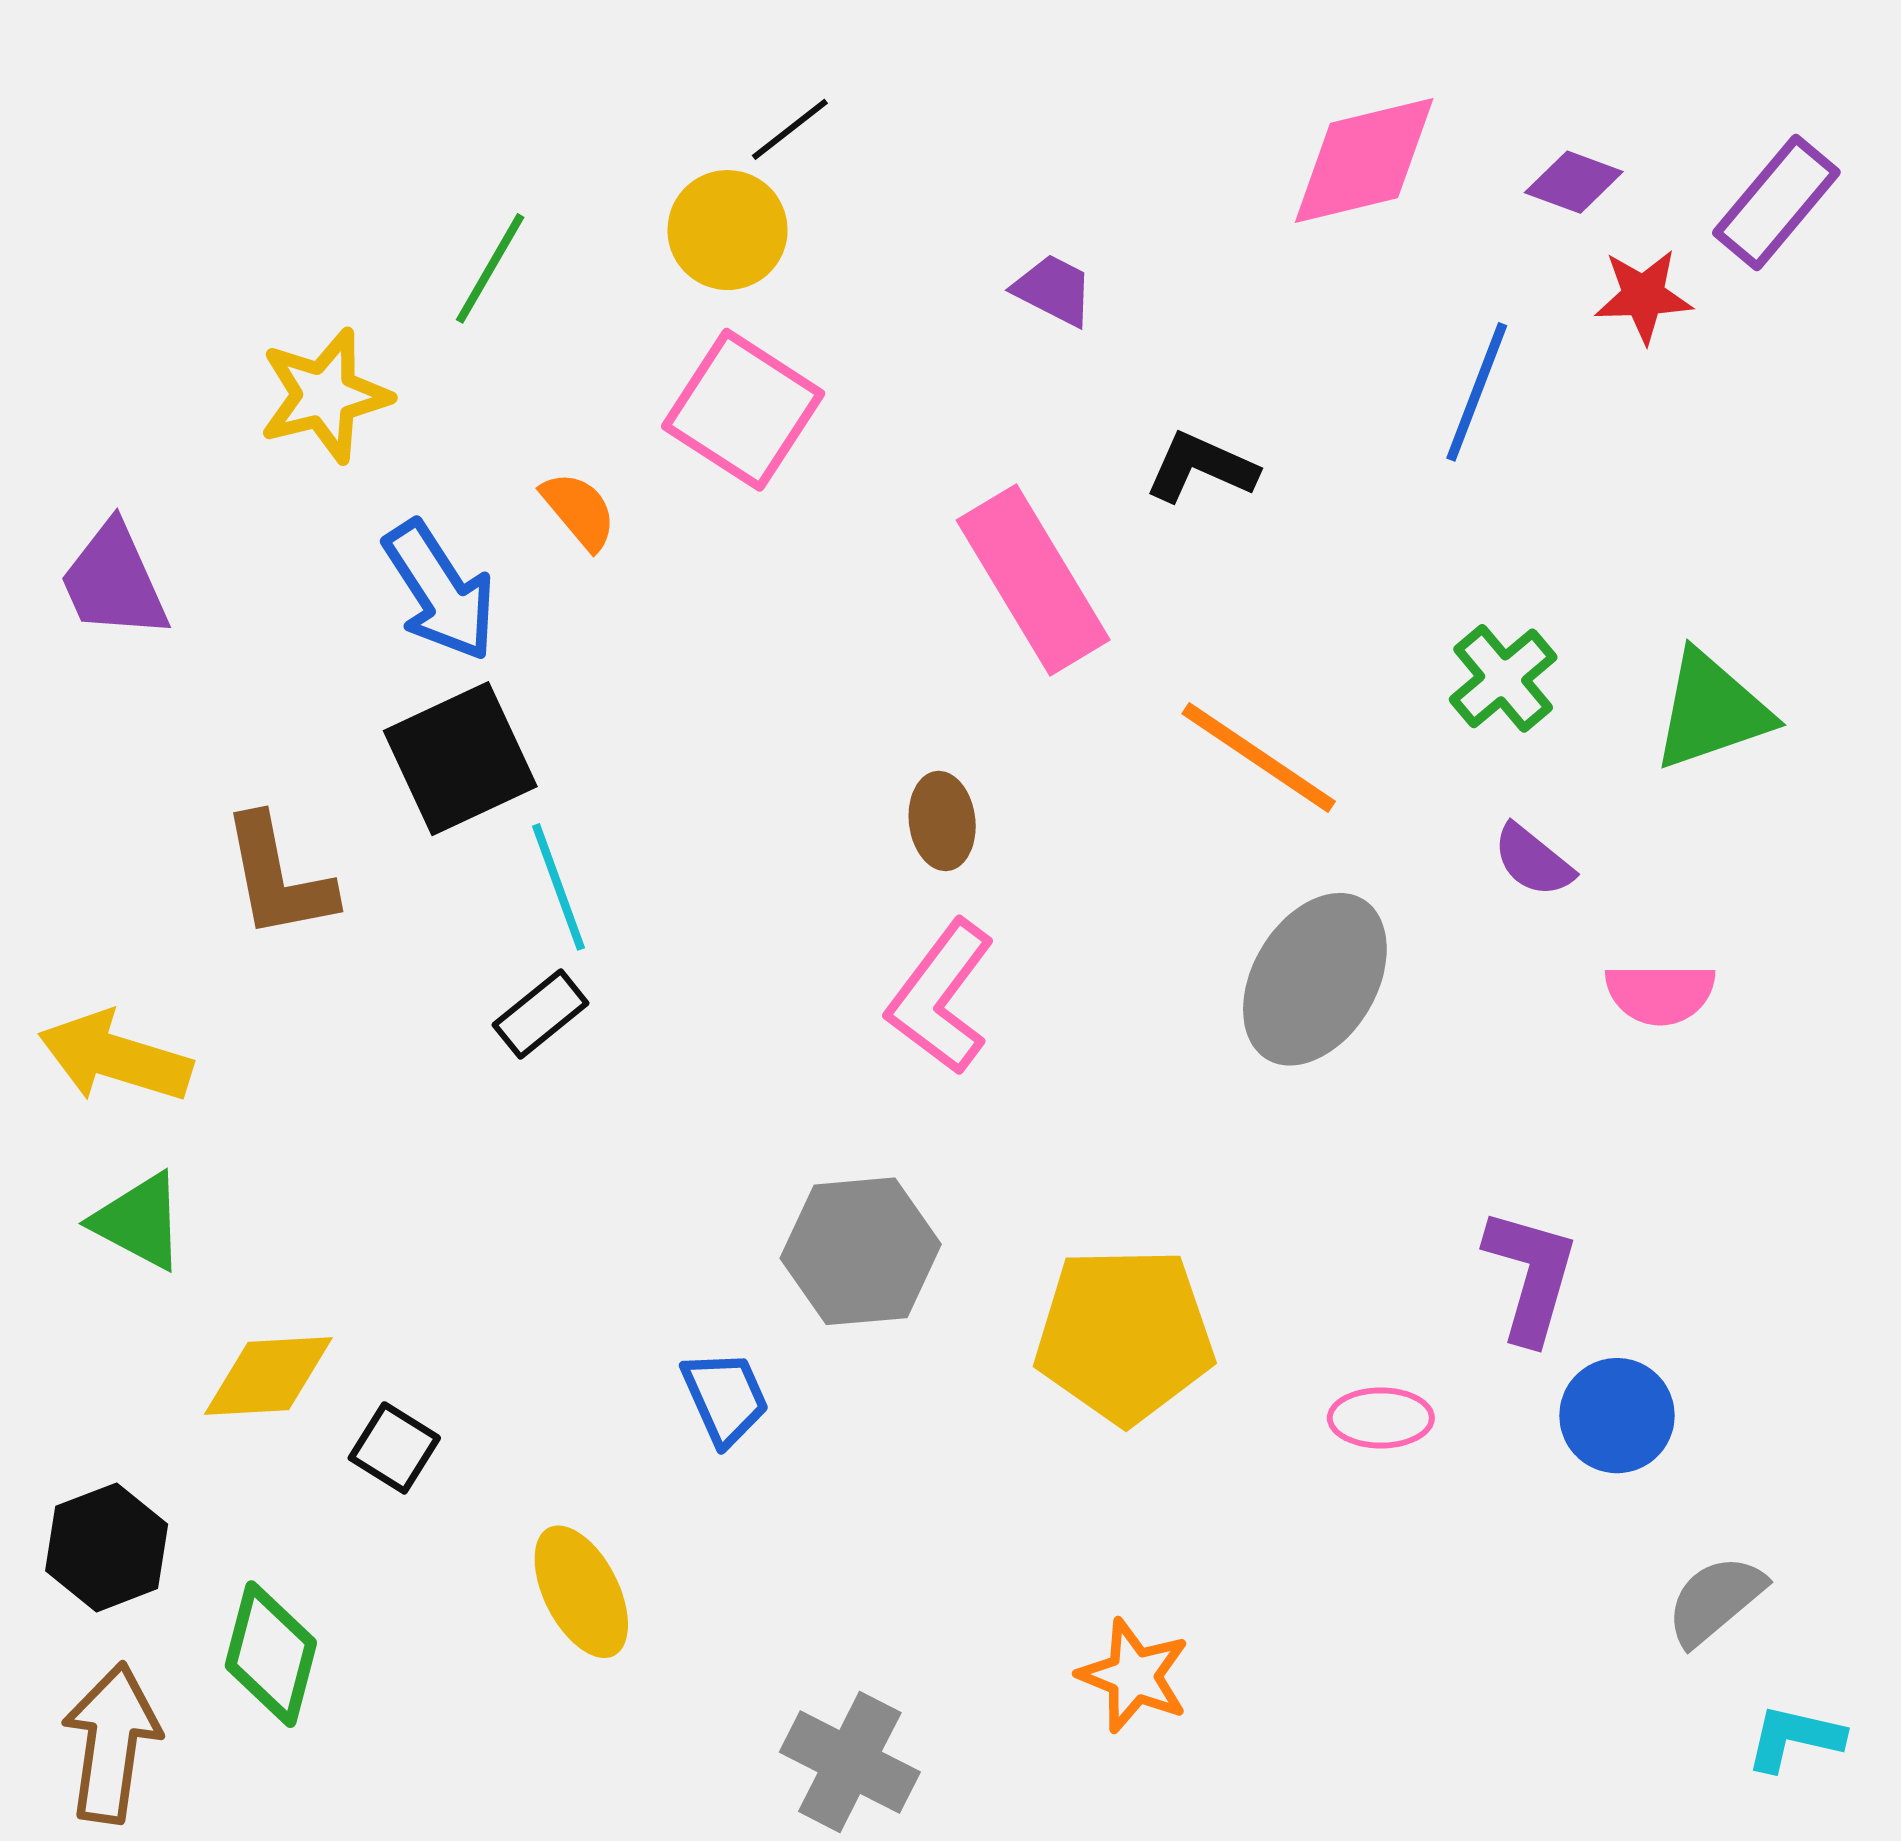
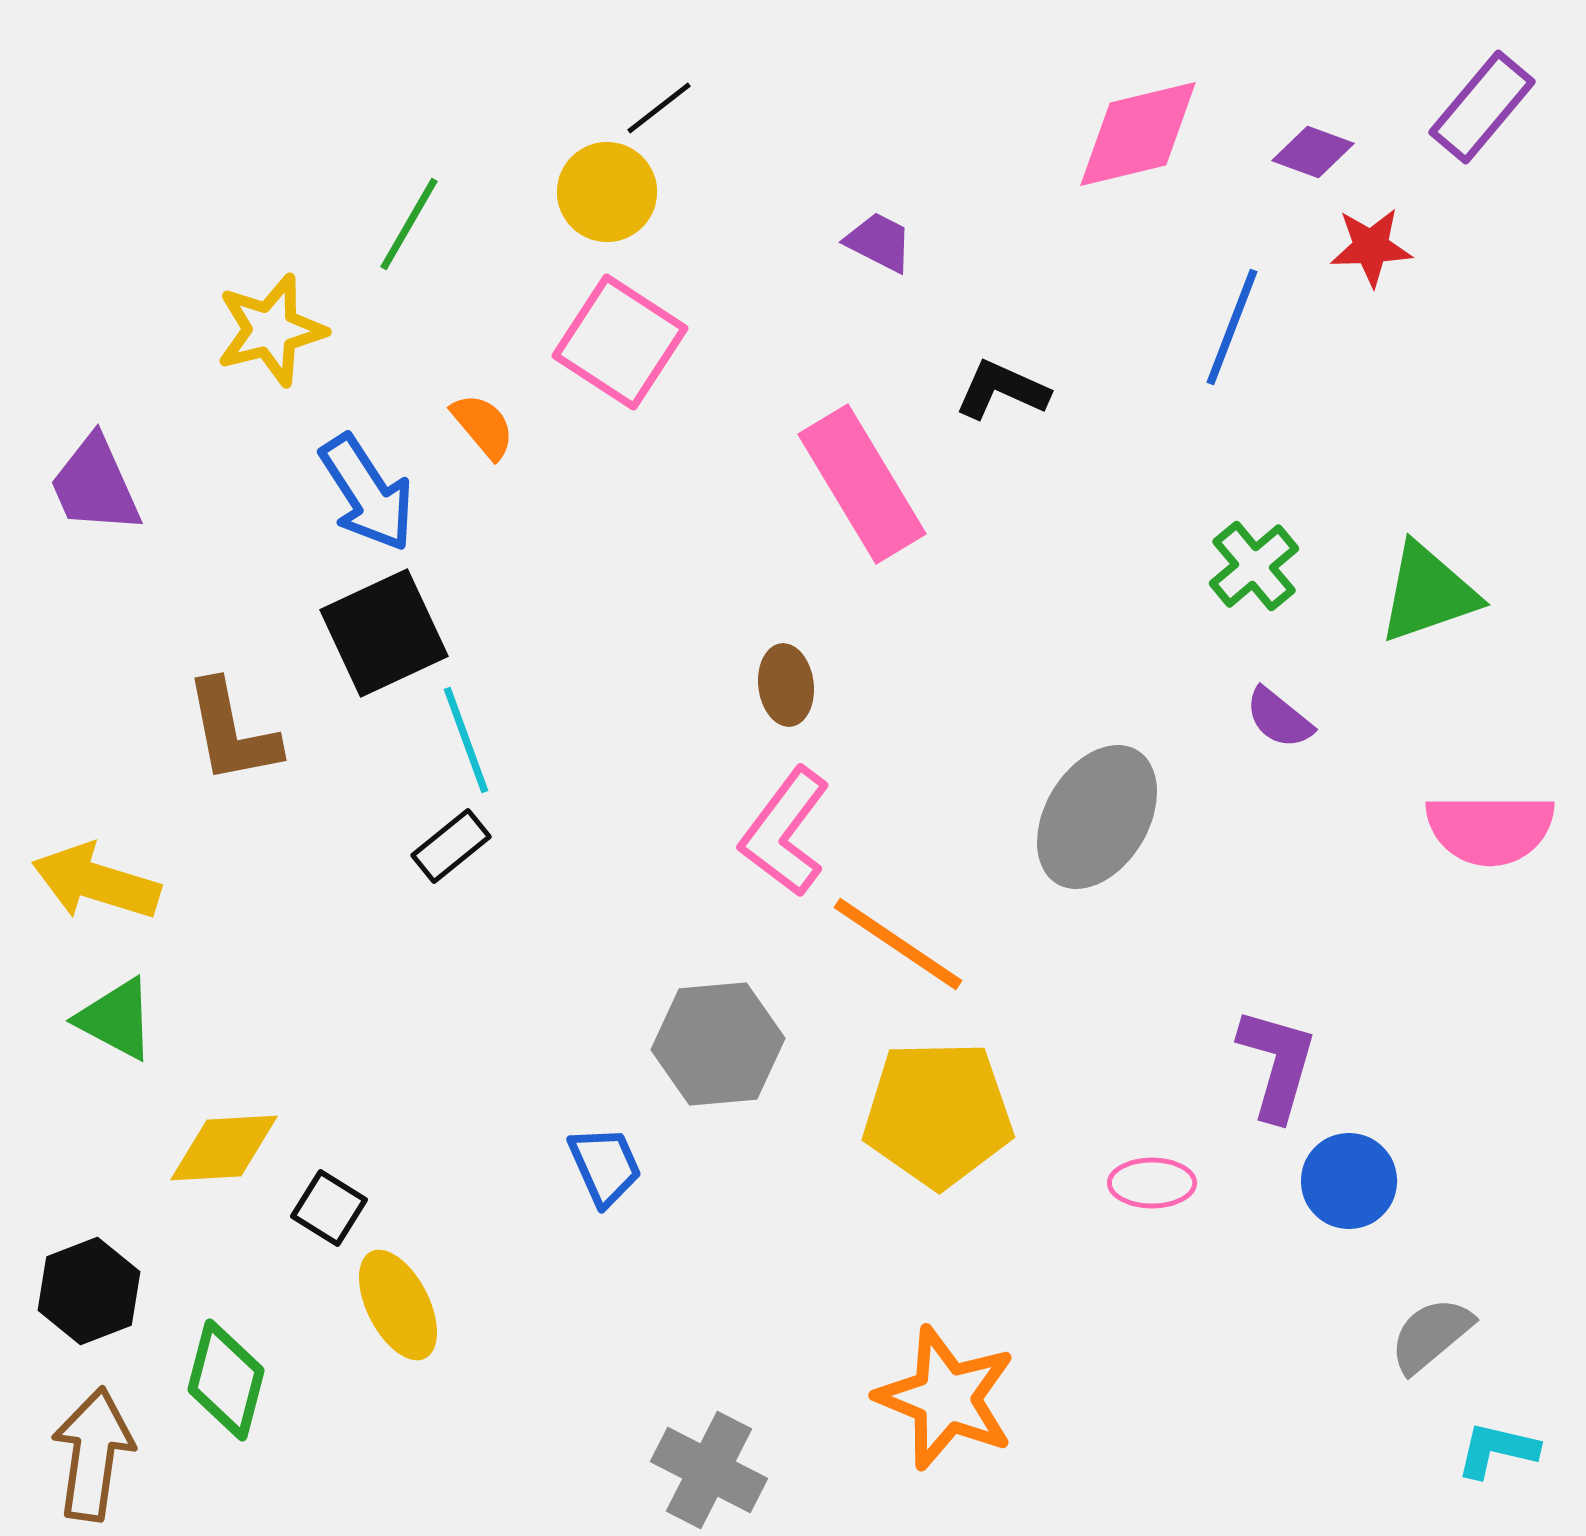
purple rectangle: (1776, 202) -> (1482, 107), moved
orange line: (1259, 757) -> (898, 944), moved
pink semicircle: (1660, 994) -> (1490, 829), moved, size x1.4
yellow ellipse: (581, 1592) -> (398, 1305), moved
orange star: (1134, 1676) -> (946, 1398), size x1.5

